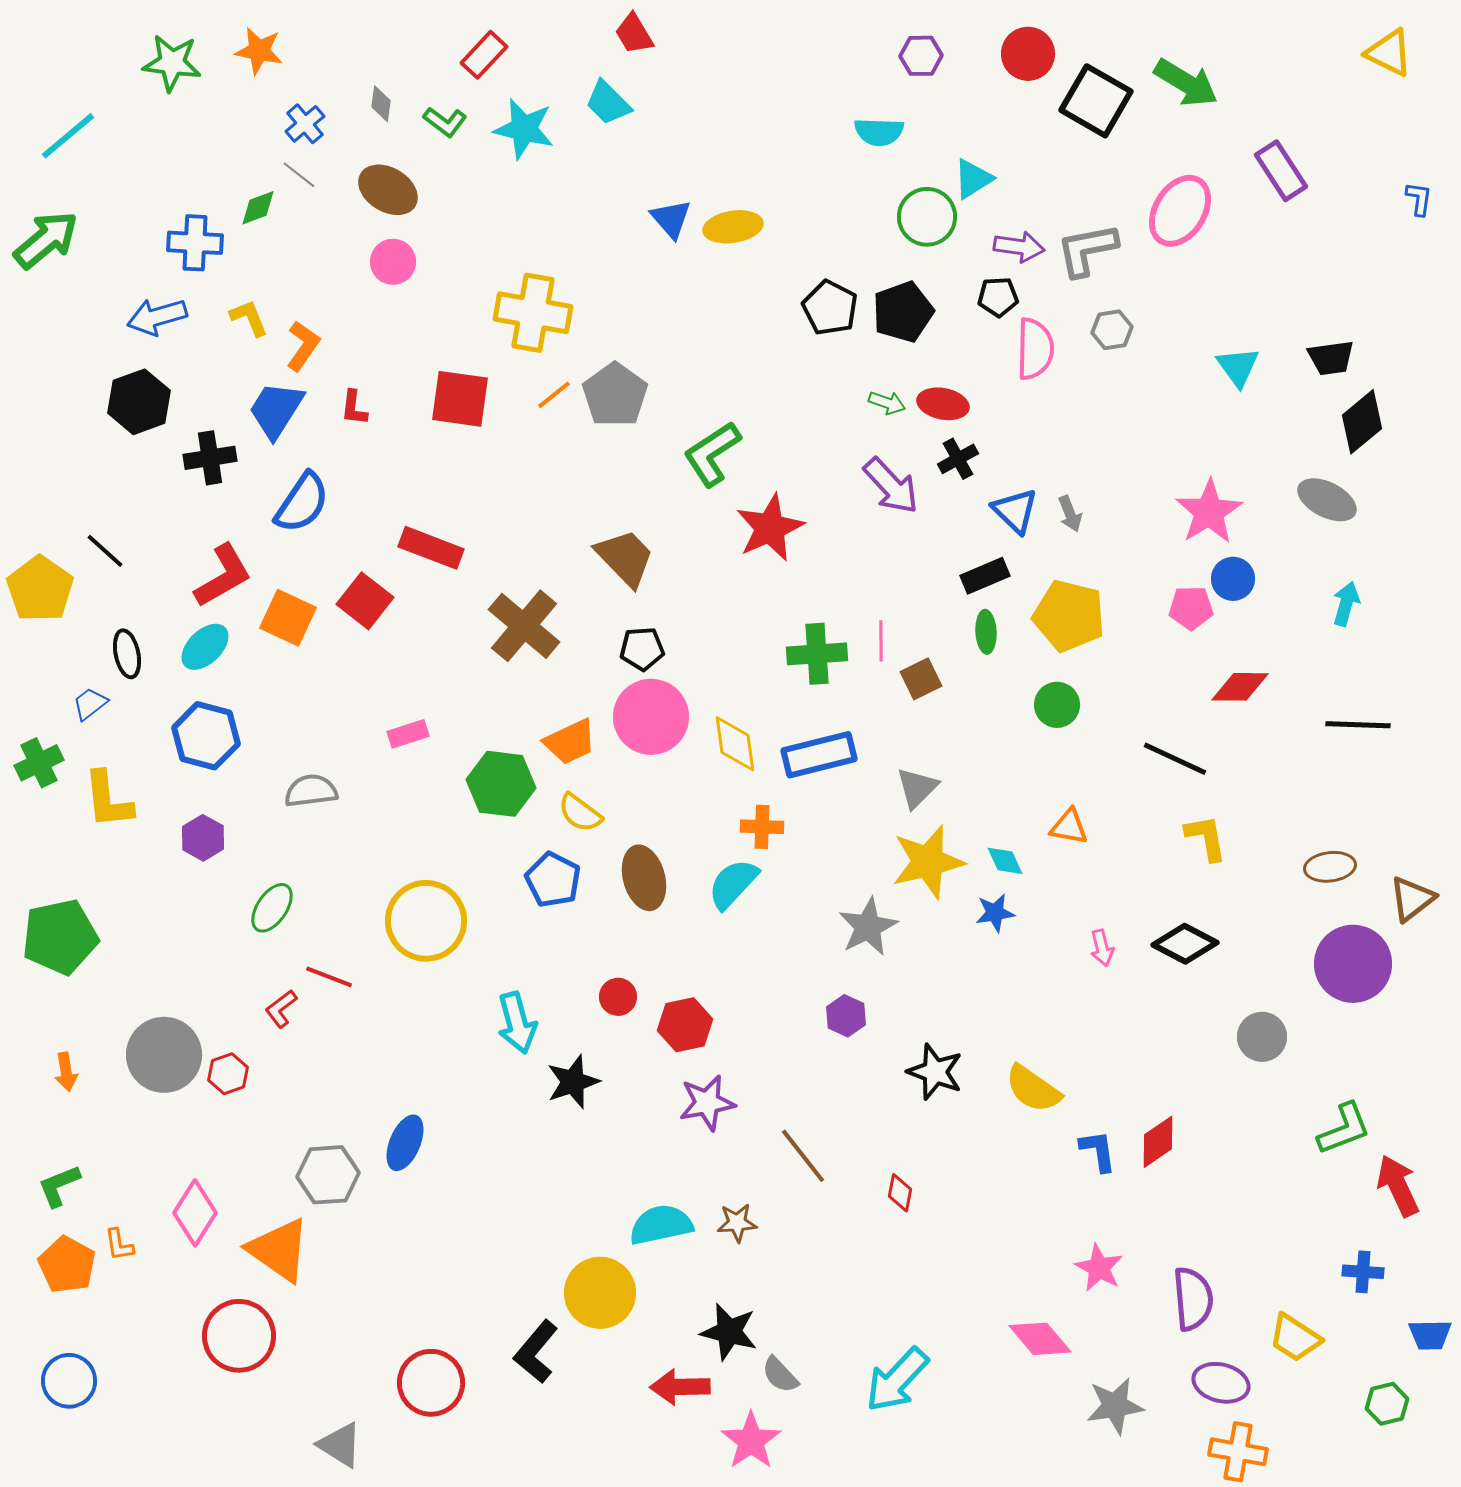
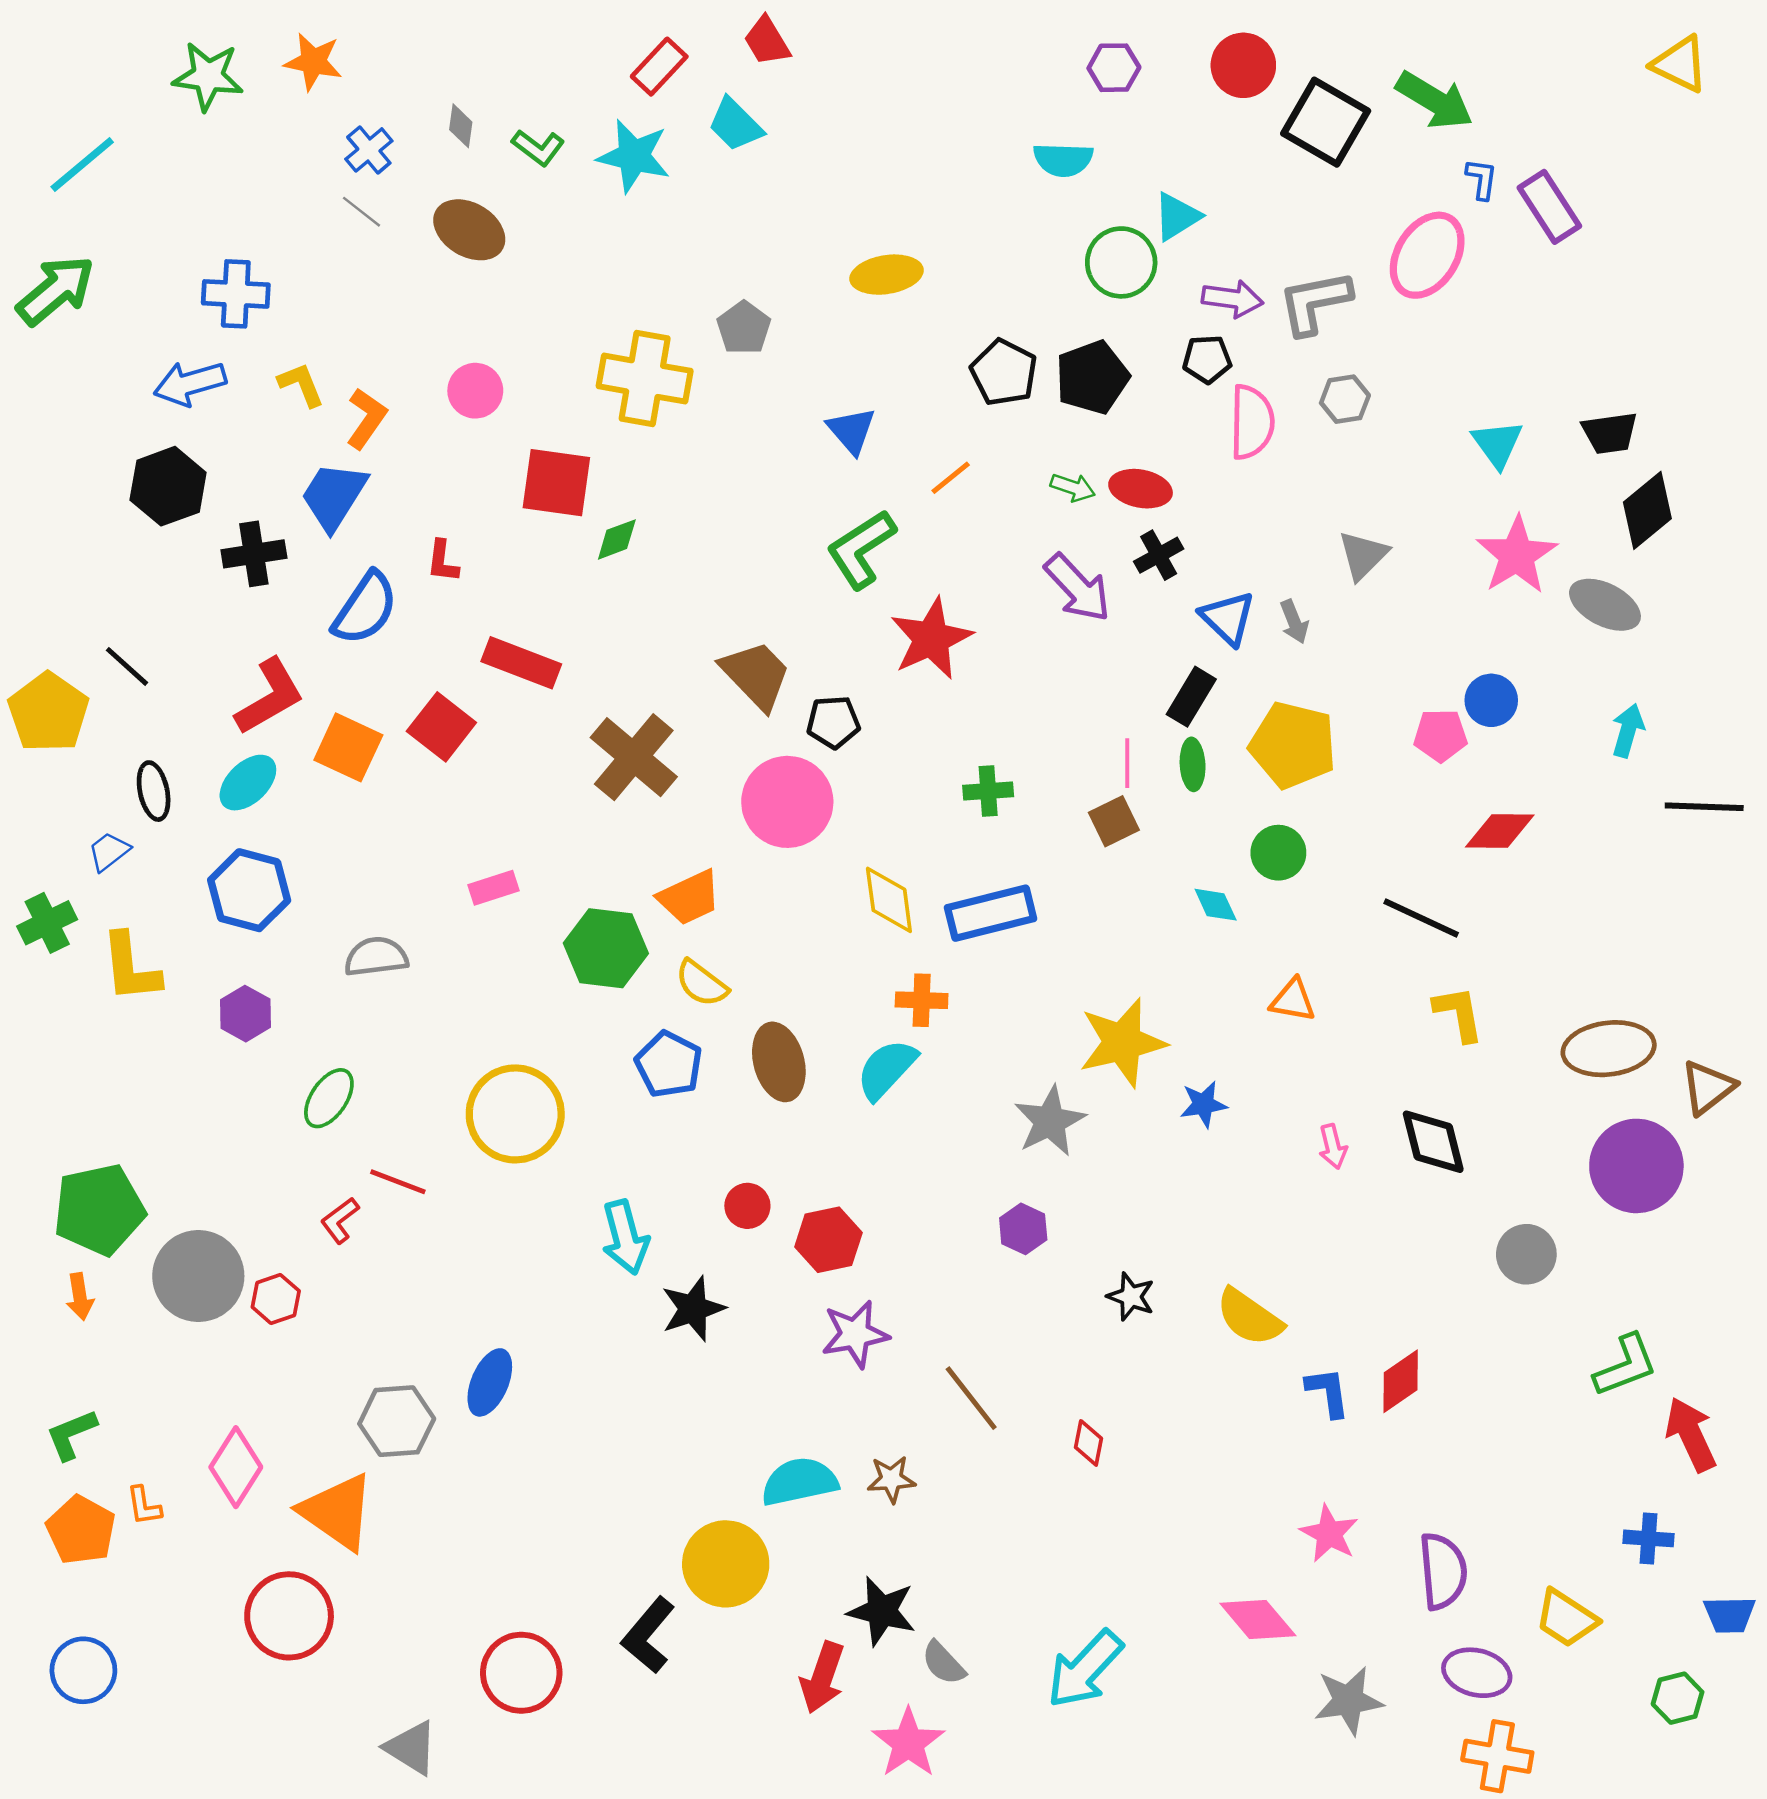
red rectangle: (484, 55) -> (659, 67), moved
blue L-shape: (1419, 199) -> (1482, 179), moved
green diamond: (258, 208) -> (617, 539), moved
blue triangle: (671, 219) -> (851, 431), moved
pink circle: (393, 262) -> (475, 391), moved
orange line: (554, 395) -> (951, 478), moved
gray pentagon: (615, 395) -> (744, 328), moved, size x0.7
red L-shape: (354, 408) -> (443, 561), moved
pink star: (1209, 512) -> (1517, 555), moved
black rectangle: (985, 576) -> (1191, 697), turned -36
pink line: (881, 641) -> (1127, 763), moved
black pentagon: (642, 649) -> (833, 722), moved
green cross: (817, 654) -> (988, 791), size x0.7
pink circle: (651, 717) -> (787, 802), moved
black line: (1358, 725) -> (1704, 807), moved
gray triangle: (917, 788) -> (1363, 555), moved
cyan diamond: (1005, 861) -> (1216, 905), moved
brown ellipse: (1330, 867) -> (1609, 1049), size x1.5
green pentagon: (60, 937) -> (99, 1209), moved
black diamond: (1185, 944) -> (1433, 1142), turned 48
black star: (935, 1072) -> (1131, 1297), size x0.7
red arrow: (680, 1387) -> (822, 1678), turned -70

